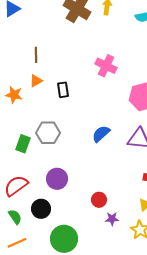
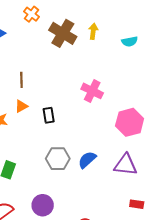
gray hexagon: (48, 133) -> (58, 159), moved

